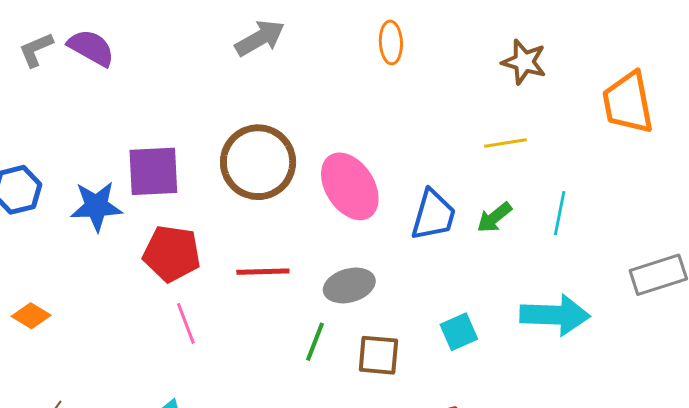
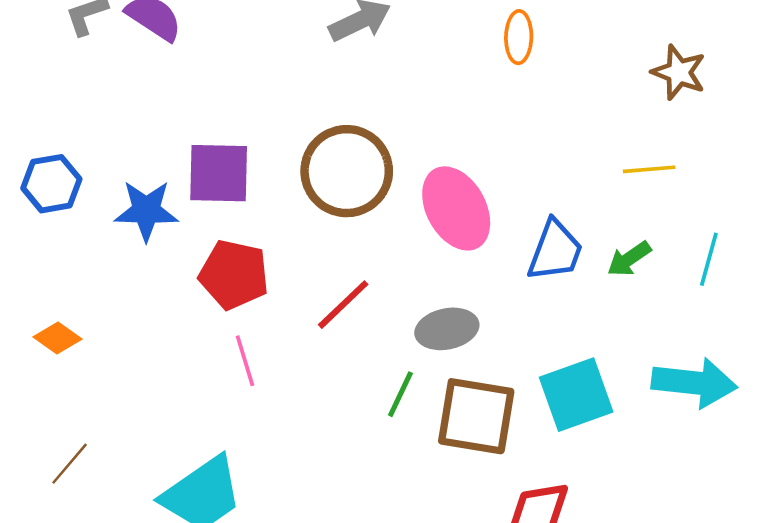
red line: (263, 272) -> (343, 305), turned -46
cyan square: (459, 332) -> (576, 395), size x1.6
brown square: (378, 355) -> (476, 416), size x1.5

